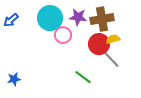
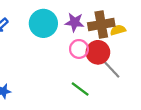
pink circle: (63, 35) -> (79, 49), moved
yellow semicircle: (113, 39) -> (118, 30), moved

